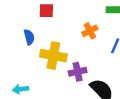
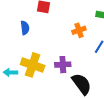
yellow cross: (53, 56) -> (33, 65), moved

